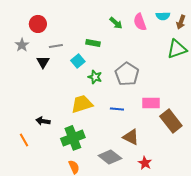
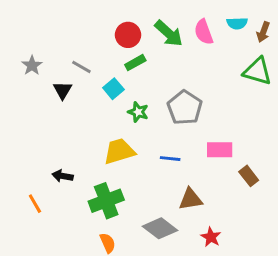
green arrow: (116, 23) -> (169, 33), size x1.5
red circle: (38, 24) -> (128, 35), moved
green rectangle: (93, 43) -> (135, 63), turned -40
gray line: (56, 46) -> (81, 67), turned 40
green triangle: (177, 49) -> (257, 71), turned 35
brown rectangle: (171, 121) -> (249, 176), size x0.6
brown triangle: (131, 137) -> (191, 199), turned -36

